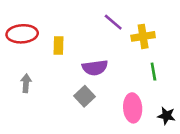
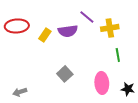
yellow rectangle: (59, 46) -> (45, 35), turned 32
purple semicircle: (95, 68) -> (68, 31), moved
gray arrow: (26, 83) -> (20, 92), moved, turned -112

